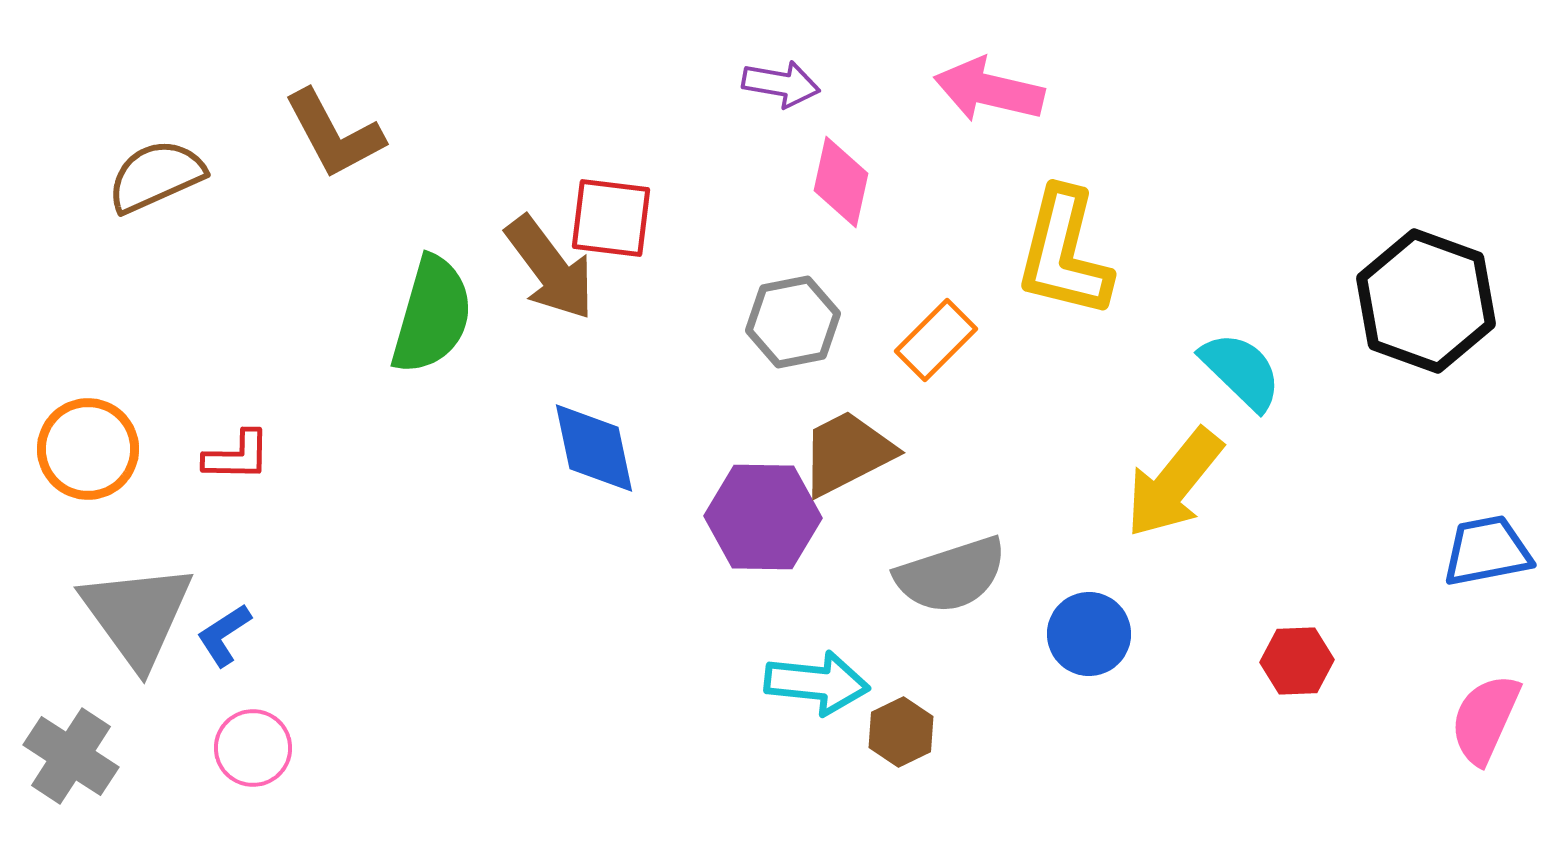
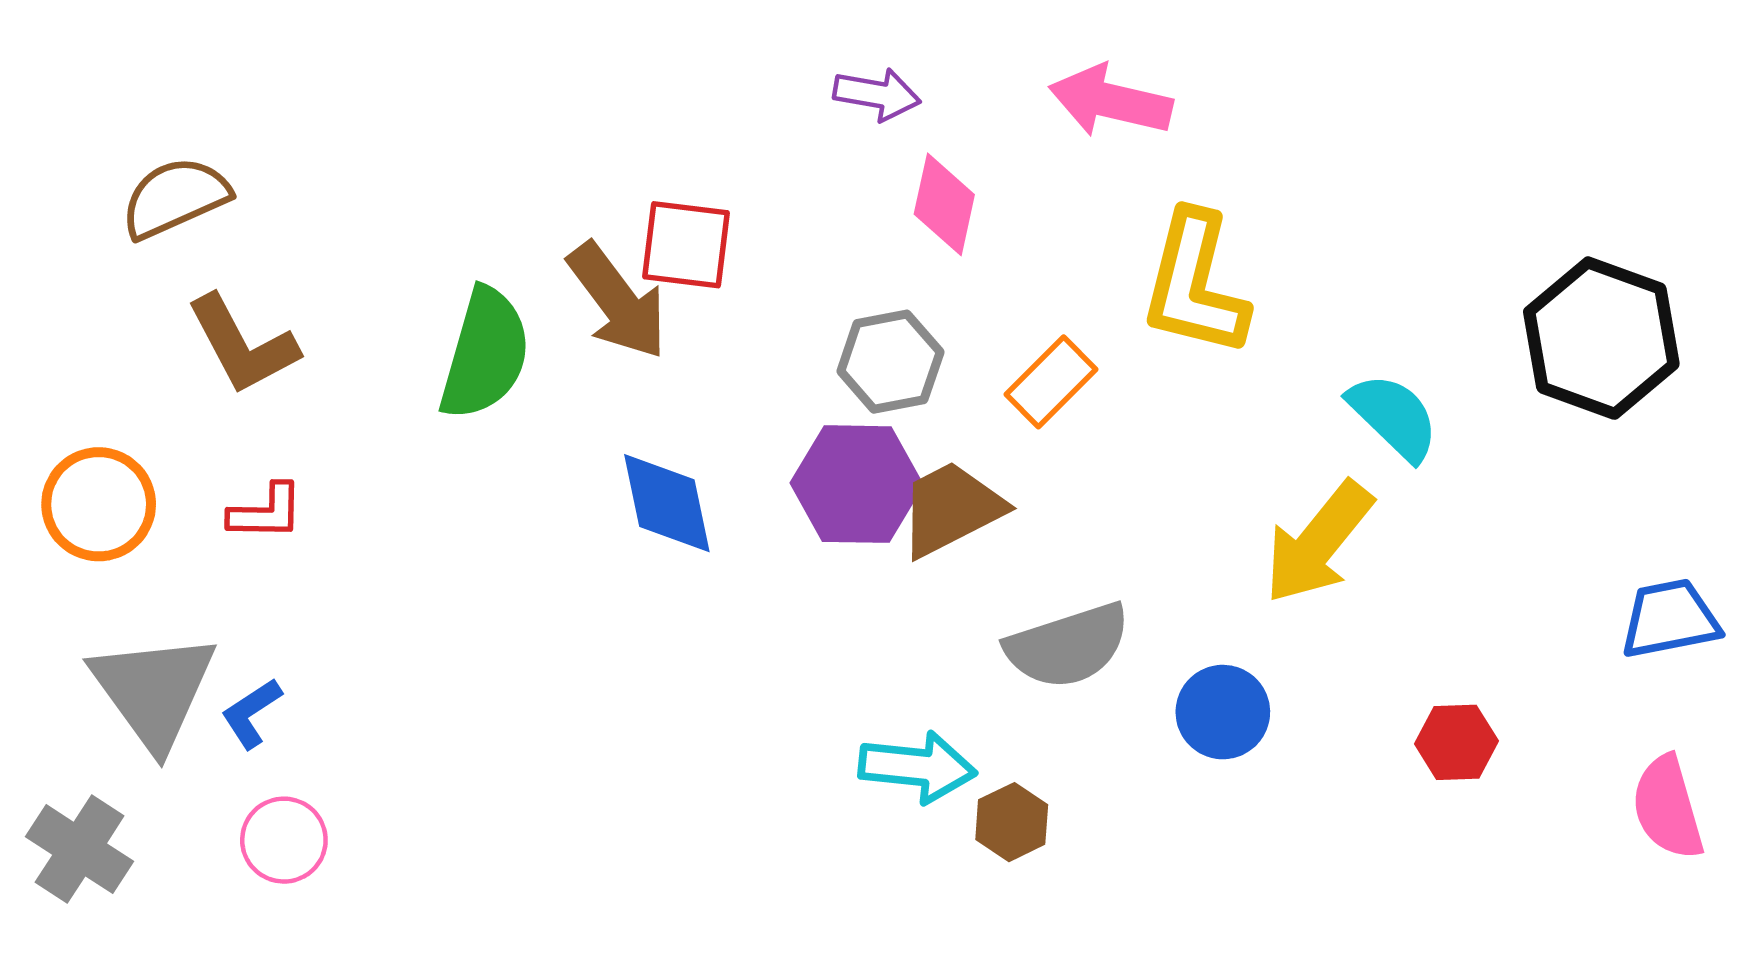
brown L-shape: (334, 134) -> (242, 345), moved
purple hexagon: (763, 517) -> (857, 484), moved
pink semicircle: (1485, 719) -> (1668, 808), turned -40

